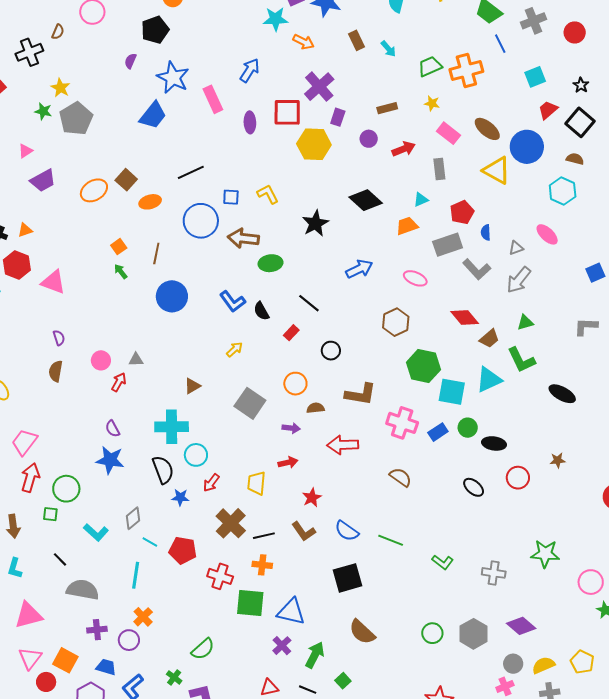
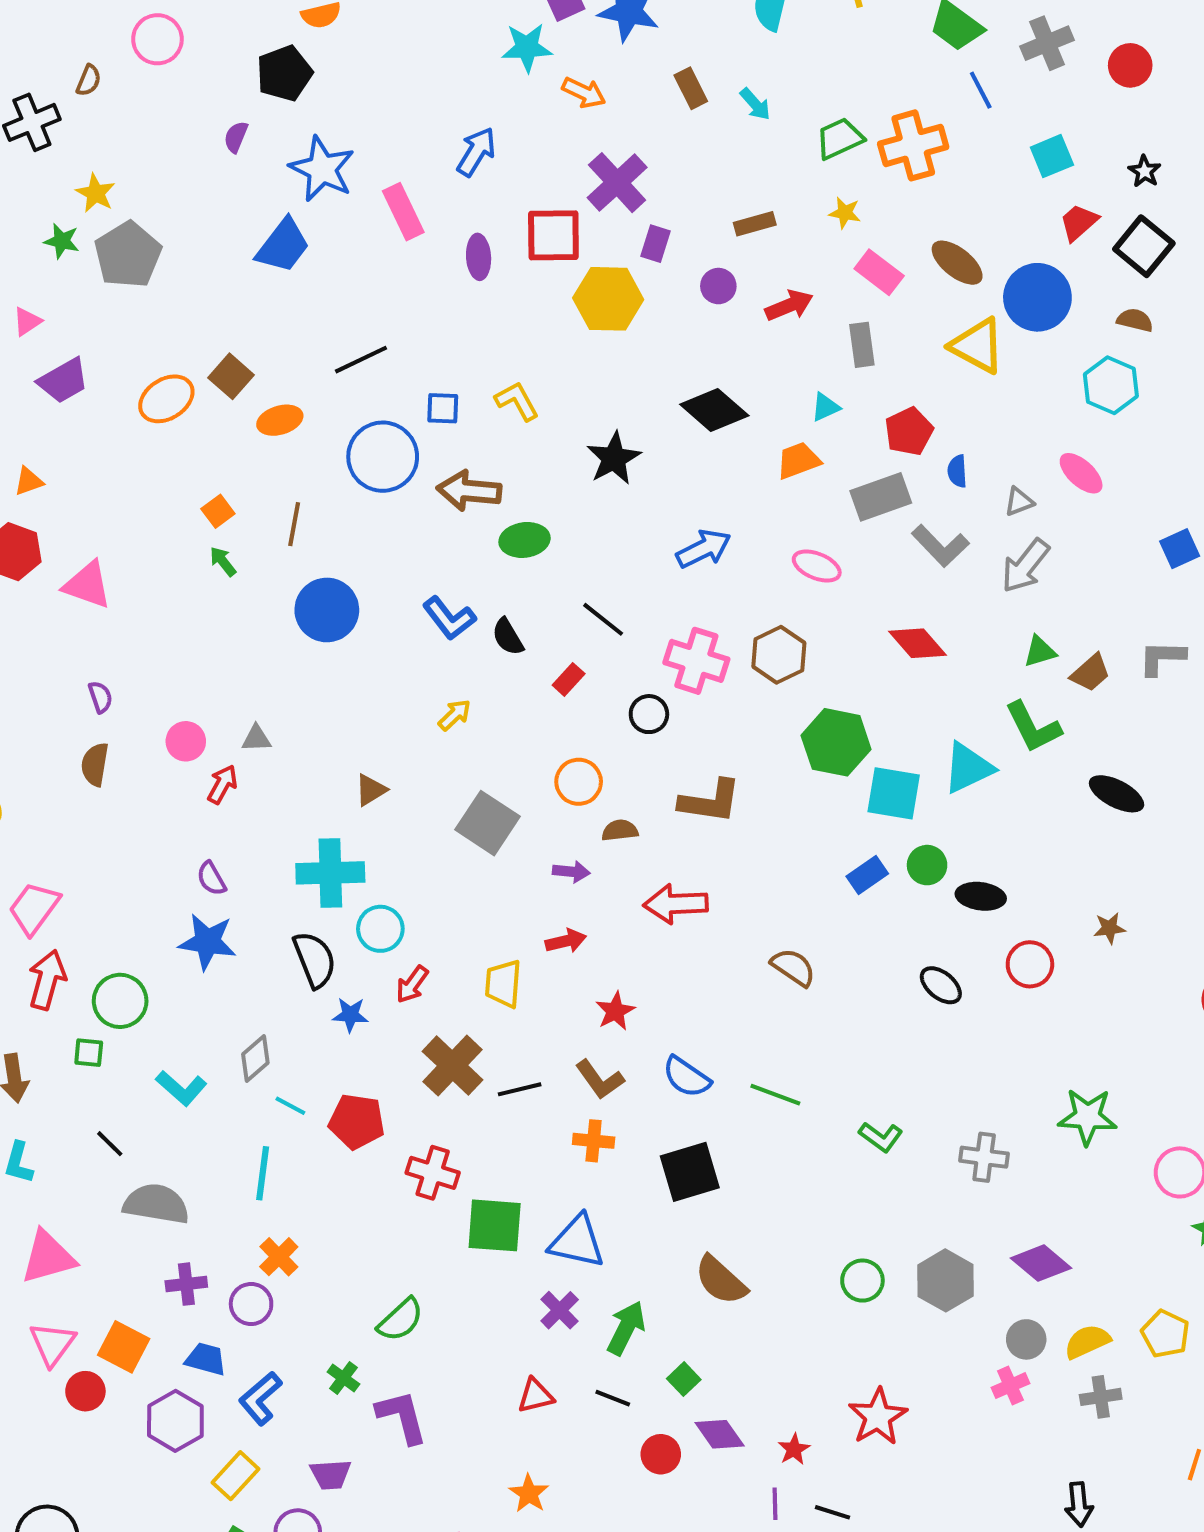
brown trapezoid: (489, 339) -> (1090, 673), moved
pink cross: (402, 423) -> (696, 661), moved
orange cross: (262, 565) -> (594, 1141), moved

